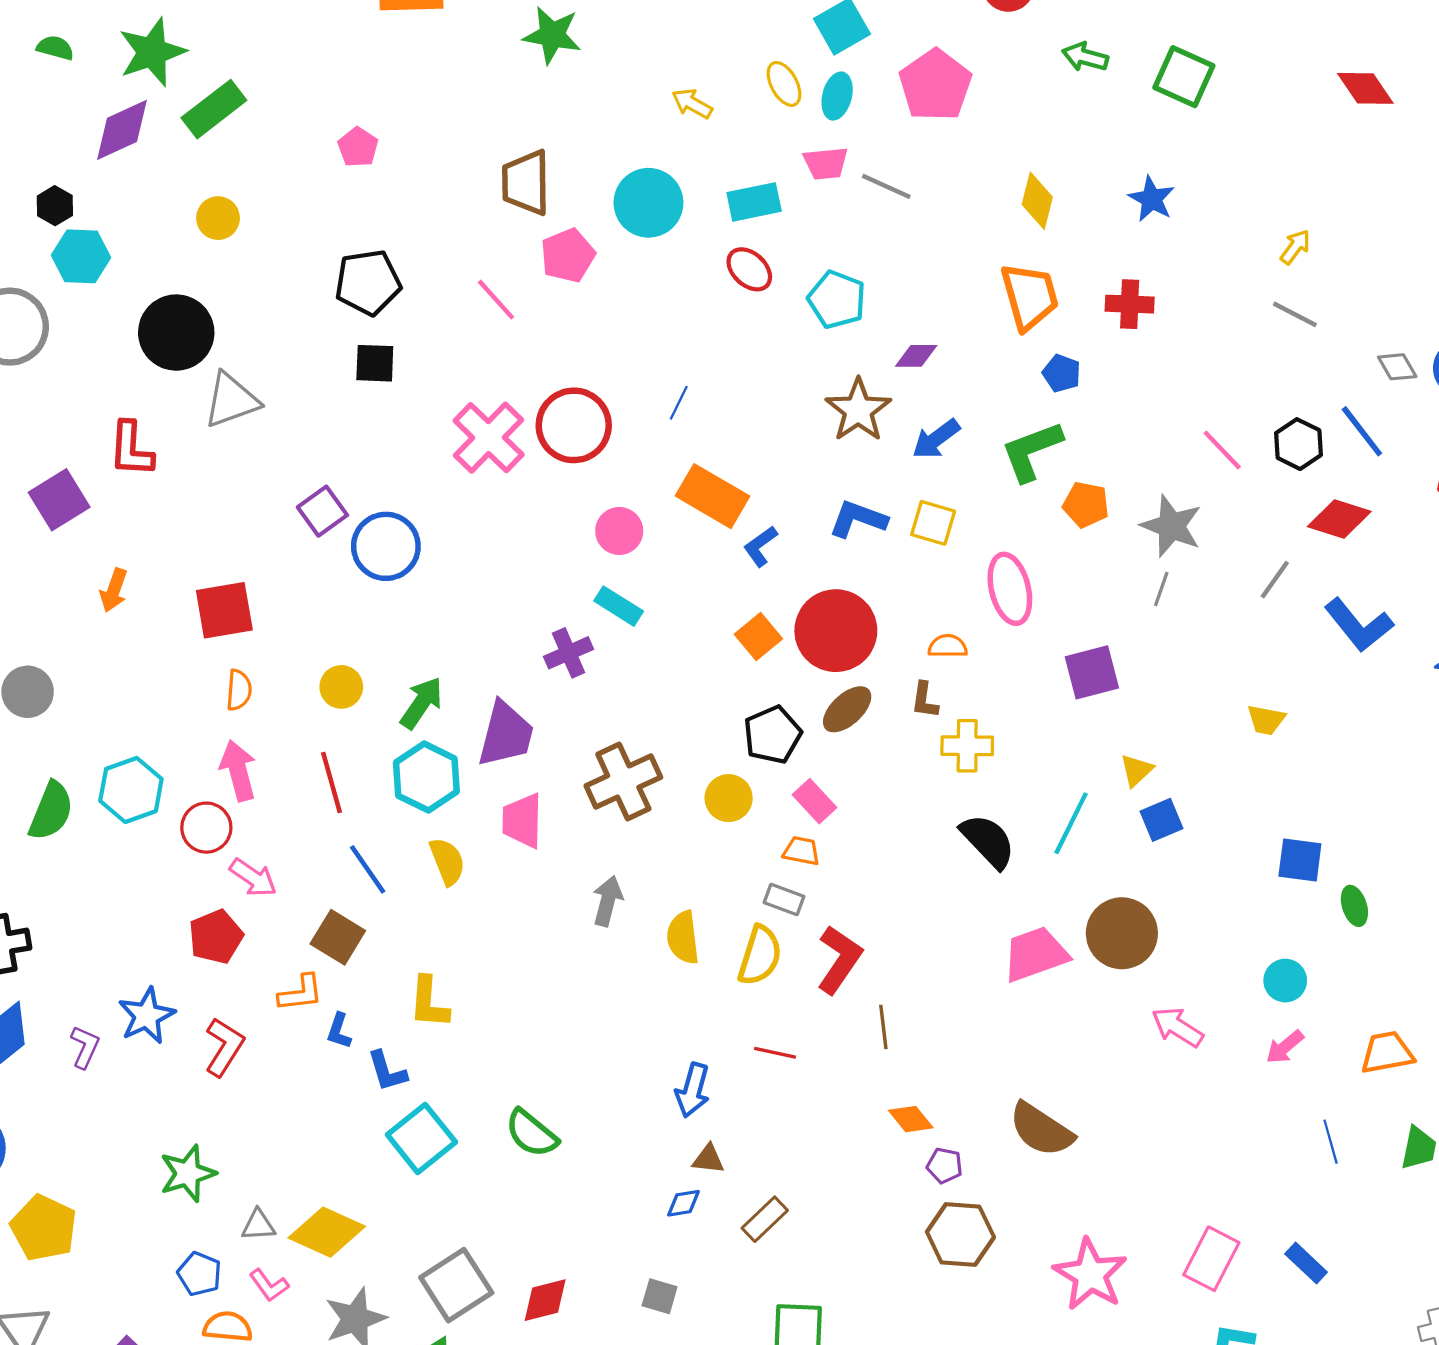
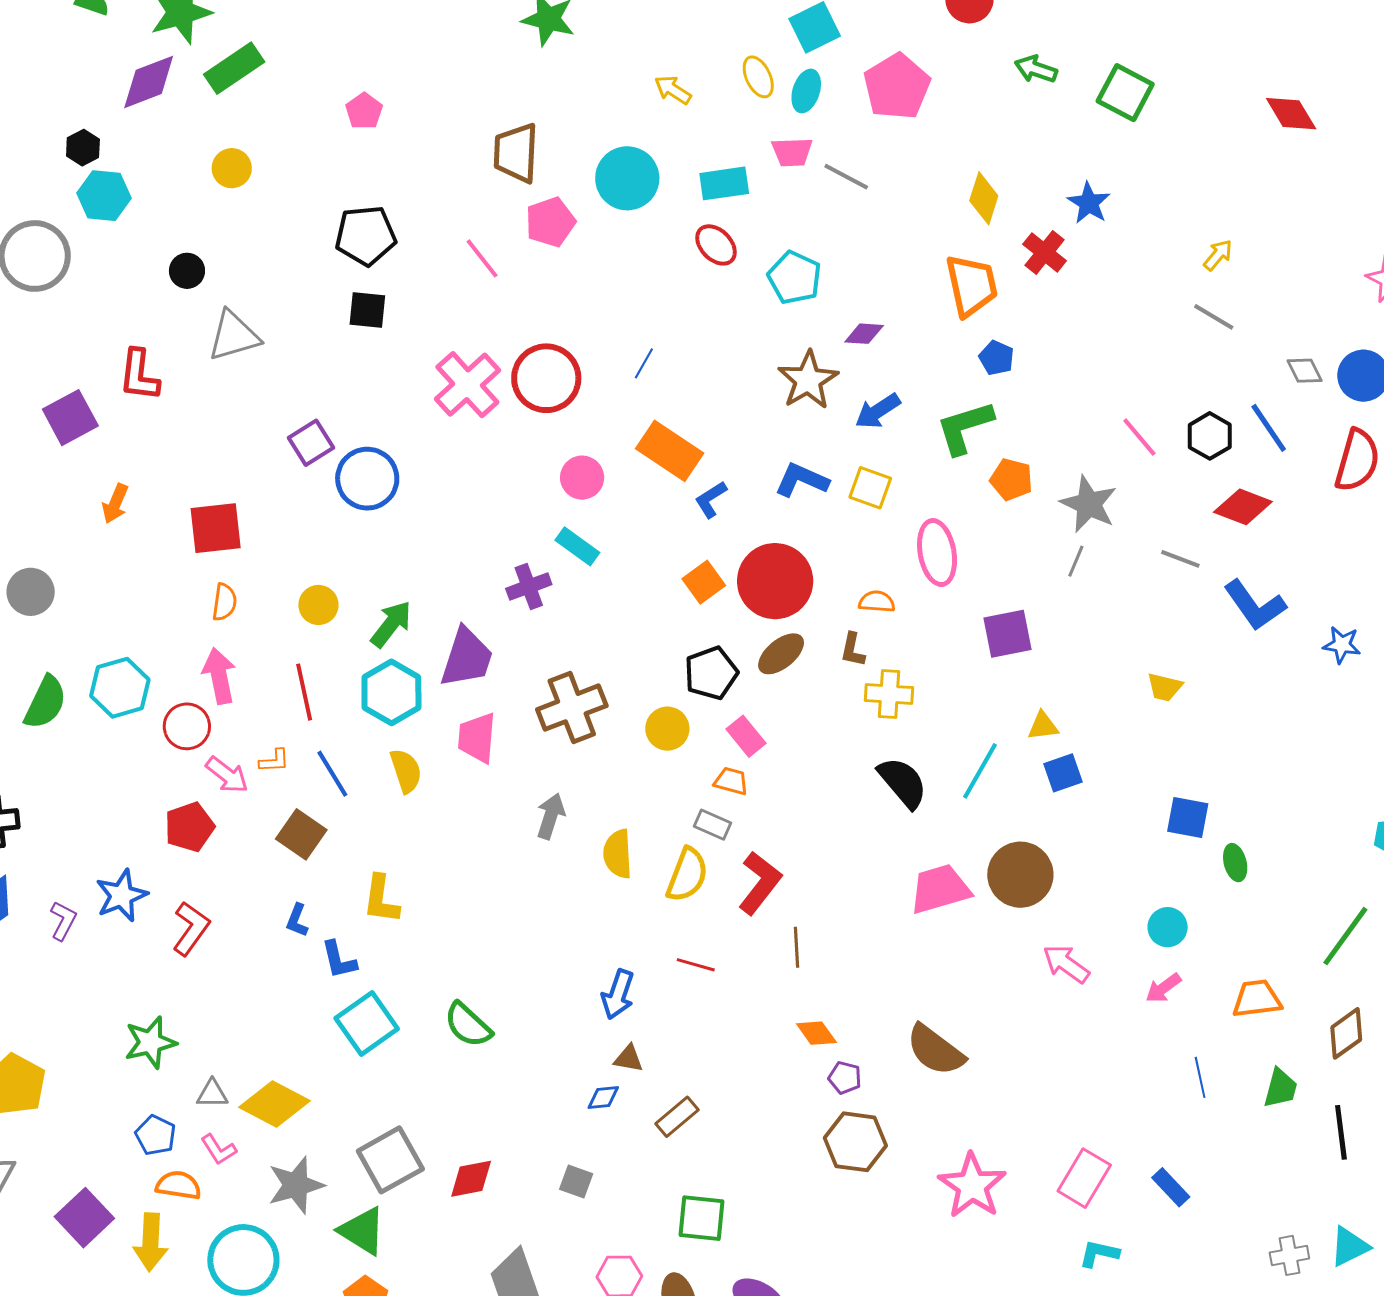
red cross: (1130, 304) -> (1045, 252), moved, turned 33
black circle: (176, 333) -> (187, 271), size x0.5
gray line: (1275, 580) -> (1180, 559), turned 72
yellow triangle: (1136, 770) -> (1043, 726), turned 32
orange L-shape: (301, 993) -> (274, 761), moved, size x0.7

